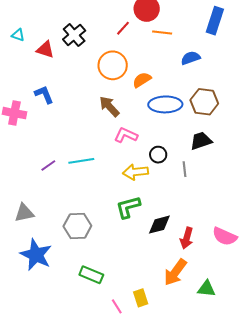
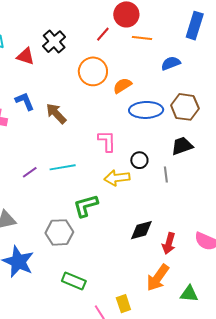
brown arrow: (109, 106) -> (56, 113), moved
pink L-shape: (126, 135) -> (107, 141), turned 65
green L-shape: (128, 207) -> (86, 206), moved

